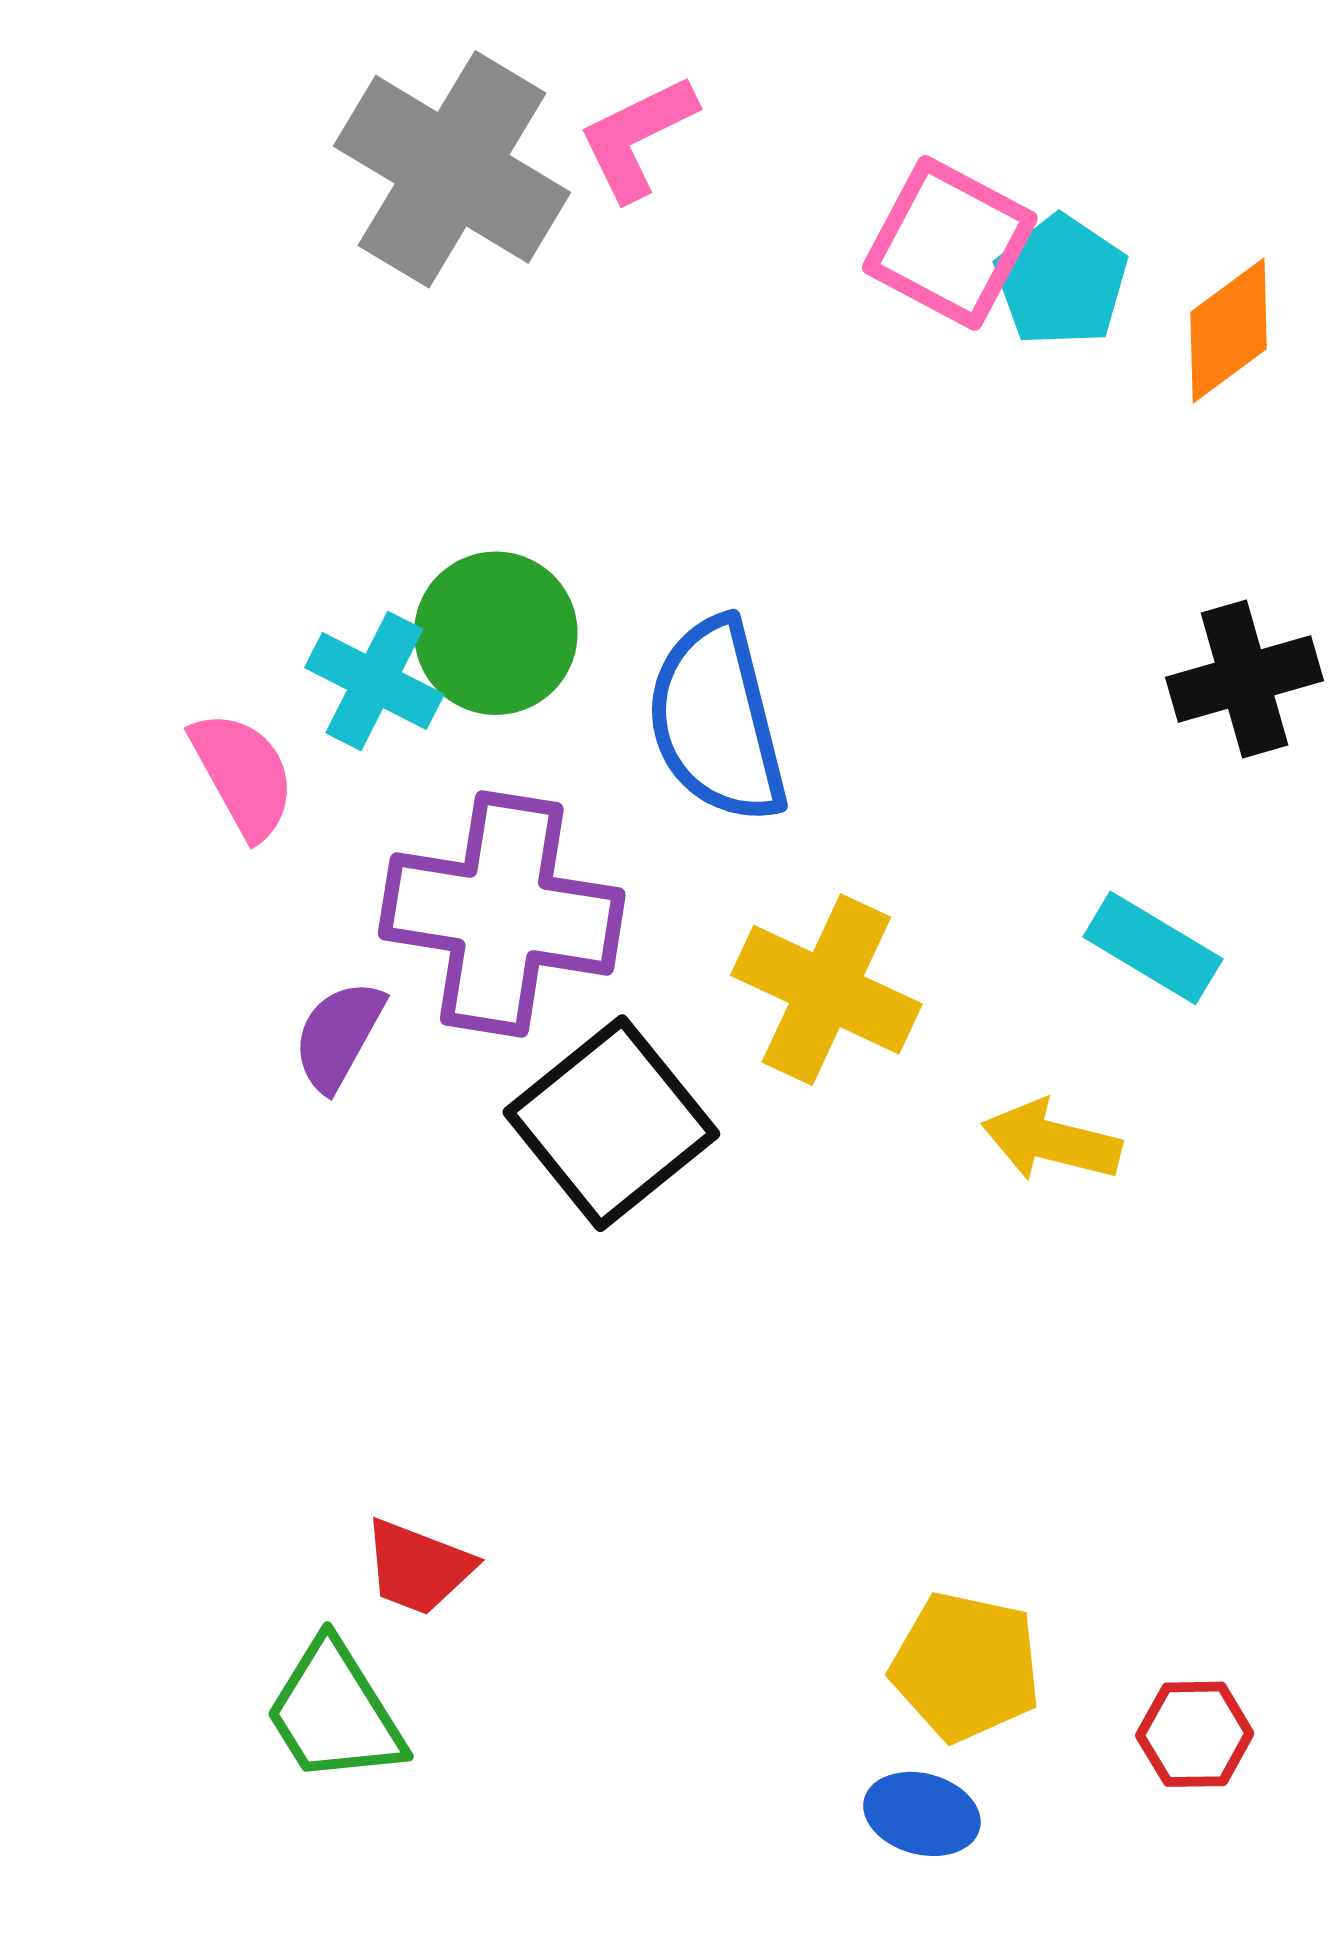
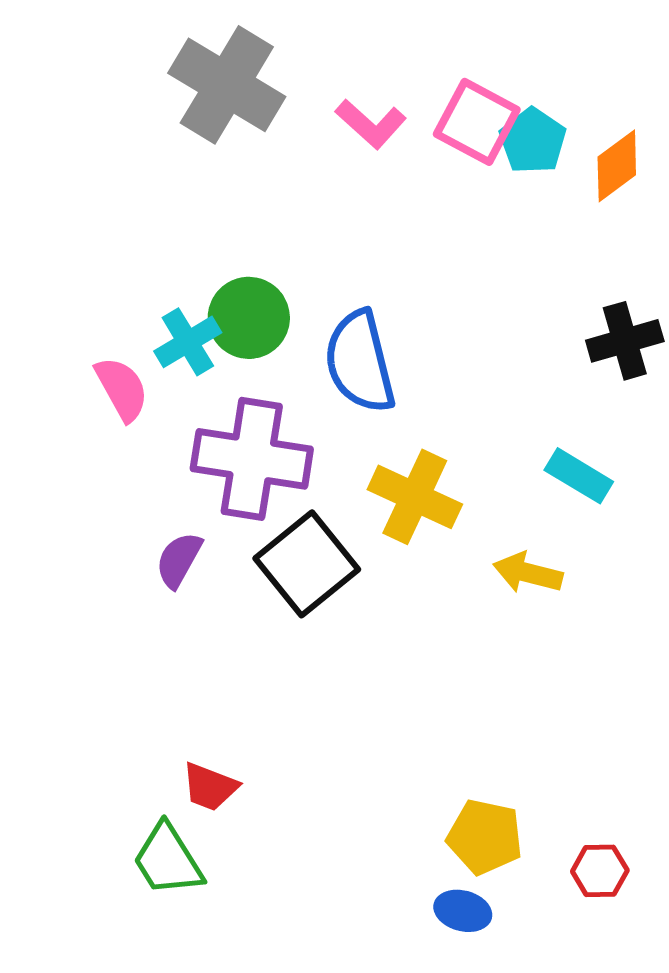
pink L-shape: (637, 137) -> (371, 124), moved, turned -112
cyan cross: (374, 681) -> (188, 342), turned 32
purple semicircle: (339, 1035) -> (179, 560), moved

